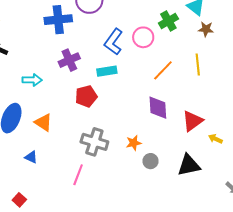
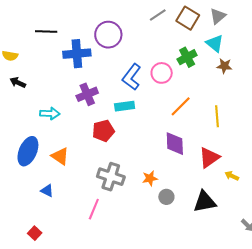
yellow line: (198, 65) -> (217, 116), moved

